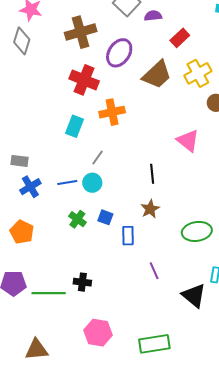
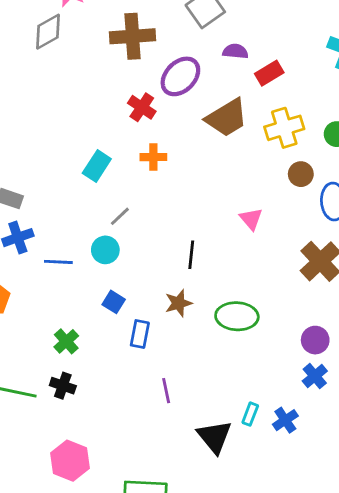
purple semicircle: (153, 16) -> (235, 51), moved
gray diamond: (22, 41) -> (48, 32), turned 32
red cross: (84, 80) -> (142, 107), moved, size x0.7
orange cross: (112, 112) -> (153, 157), size x0.7
pink triangle: (188, 141) -> (251, 219), size x0.7
blue line: (67, 183) -> (58, 262), moved
green cross: (77, 219) -> (66, 341), moved
green ellipse: (197, 231) -> (237, 316), moved

